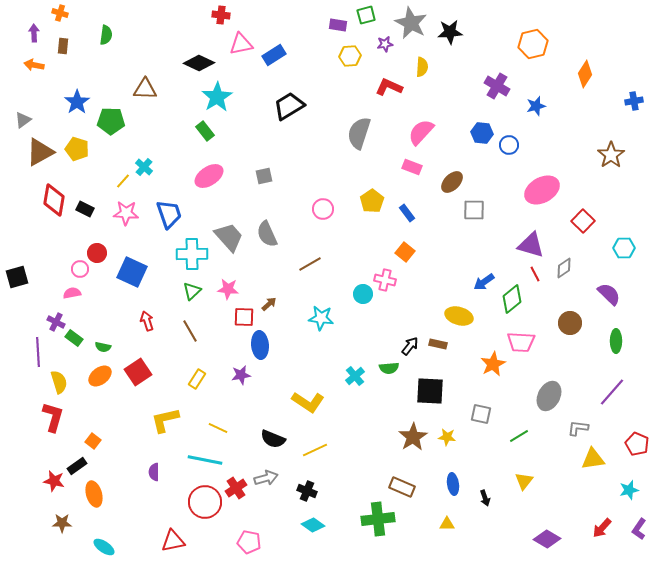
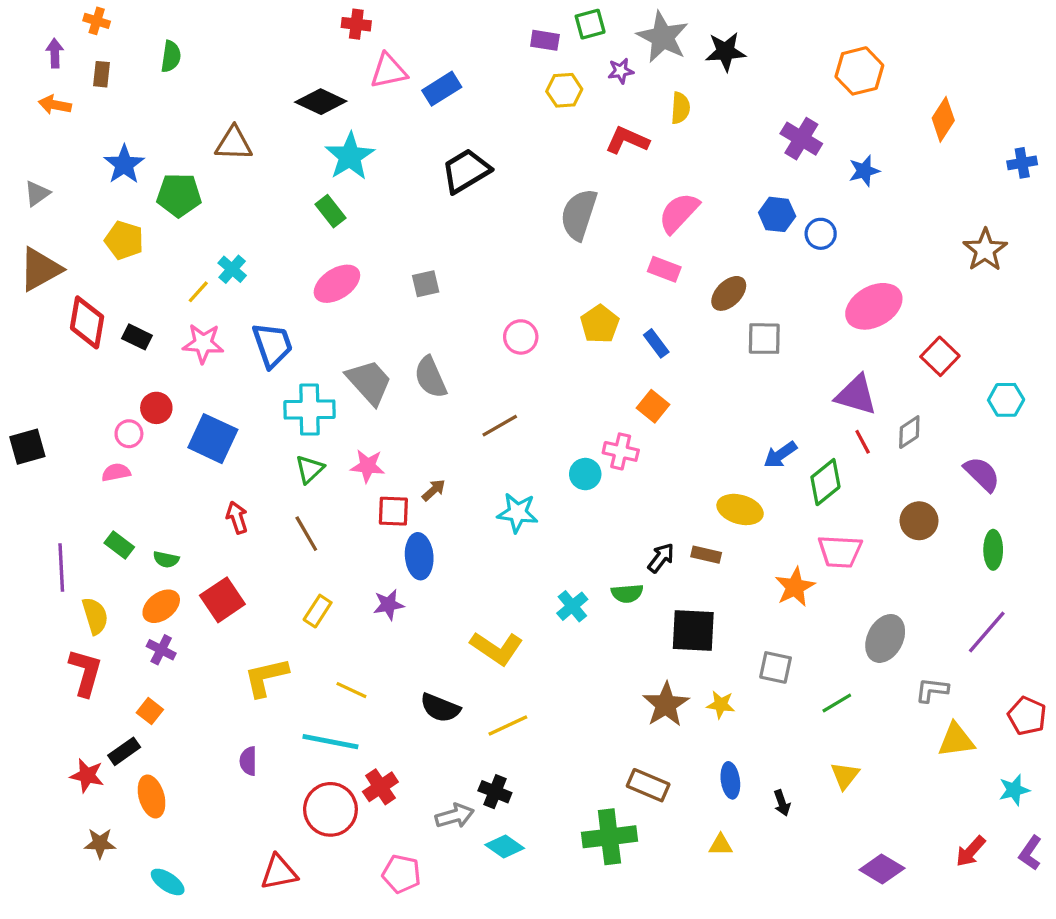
brown triangle: (40, 152) -> (40, 269), moved
purple cross: (56, 322) -> (161, 650), moved
gray arrow: (266, 478) -> (455, 816), moved

